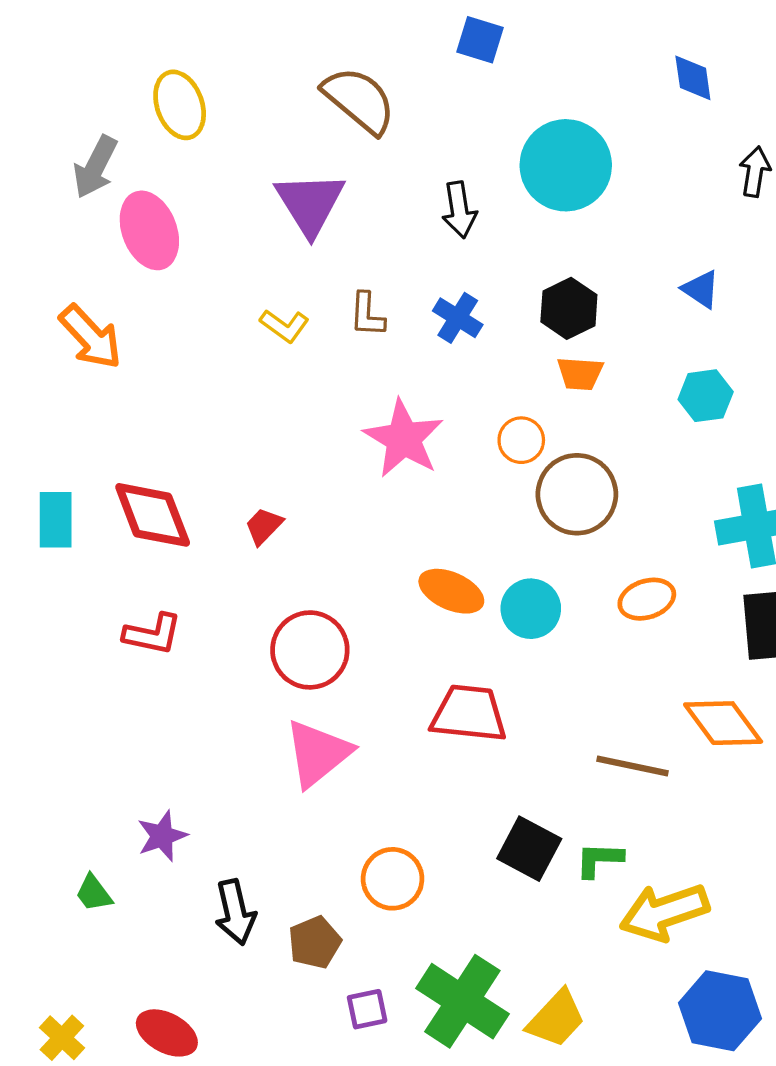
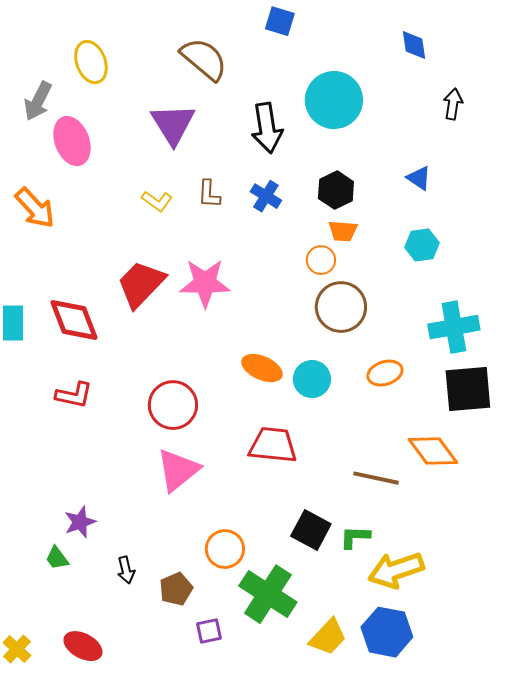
black arrow: (459, 210) -> (267, 128), size x1.4
pink star: (404, 439) -> (205, 283), moved, turned -30
orange circle: (521, 440) -> (321, 260), moved
red trapezoid: (264, 526) -> (141, 284), moved, size x2.0
green trapezoid: (94, 893) -> (57, 558), moved
black arrow: (235, 912) -> (126, 570), size x0.7
green cross: (462, 1001) -> (268, 594), moved
blue hexagon: (720, 1011) -> (387, 632), moved

